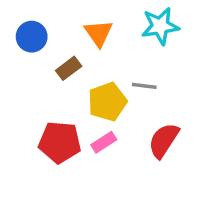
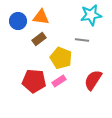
orange triangle: (98, 33) -> (41, 17), moved, turned -48
gray line: (144, 86) -> (82, 40), moved
yellow pentagon: (107, 102) -> (61, 58), turned -30

